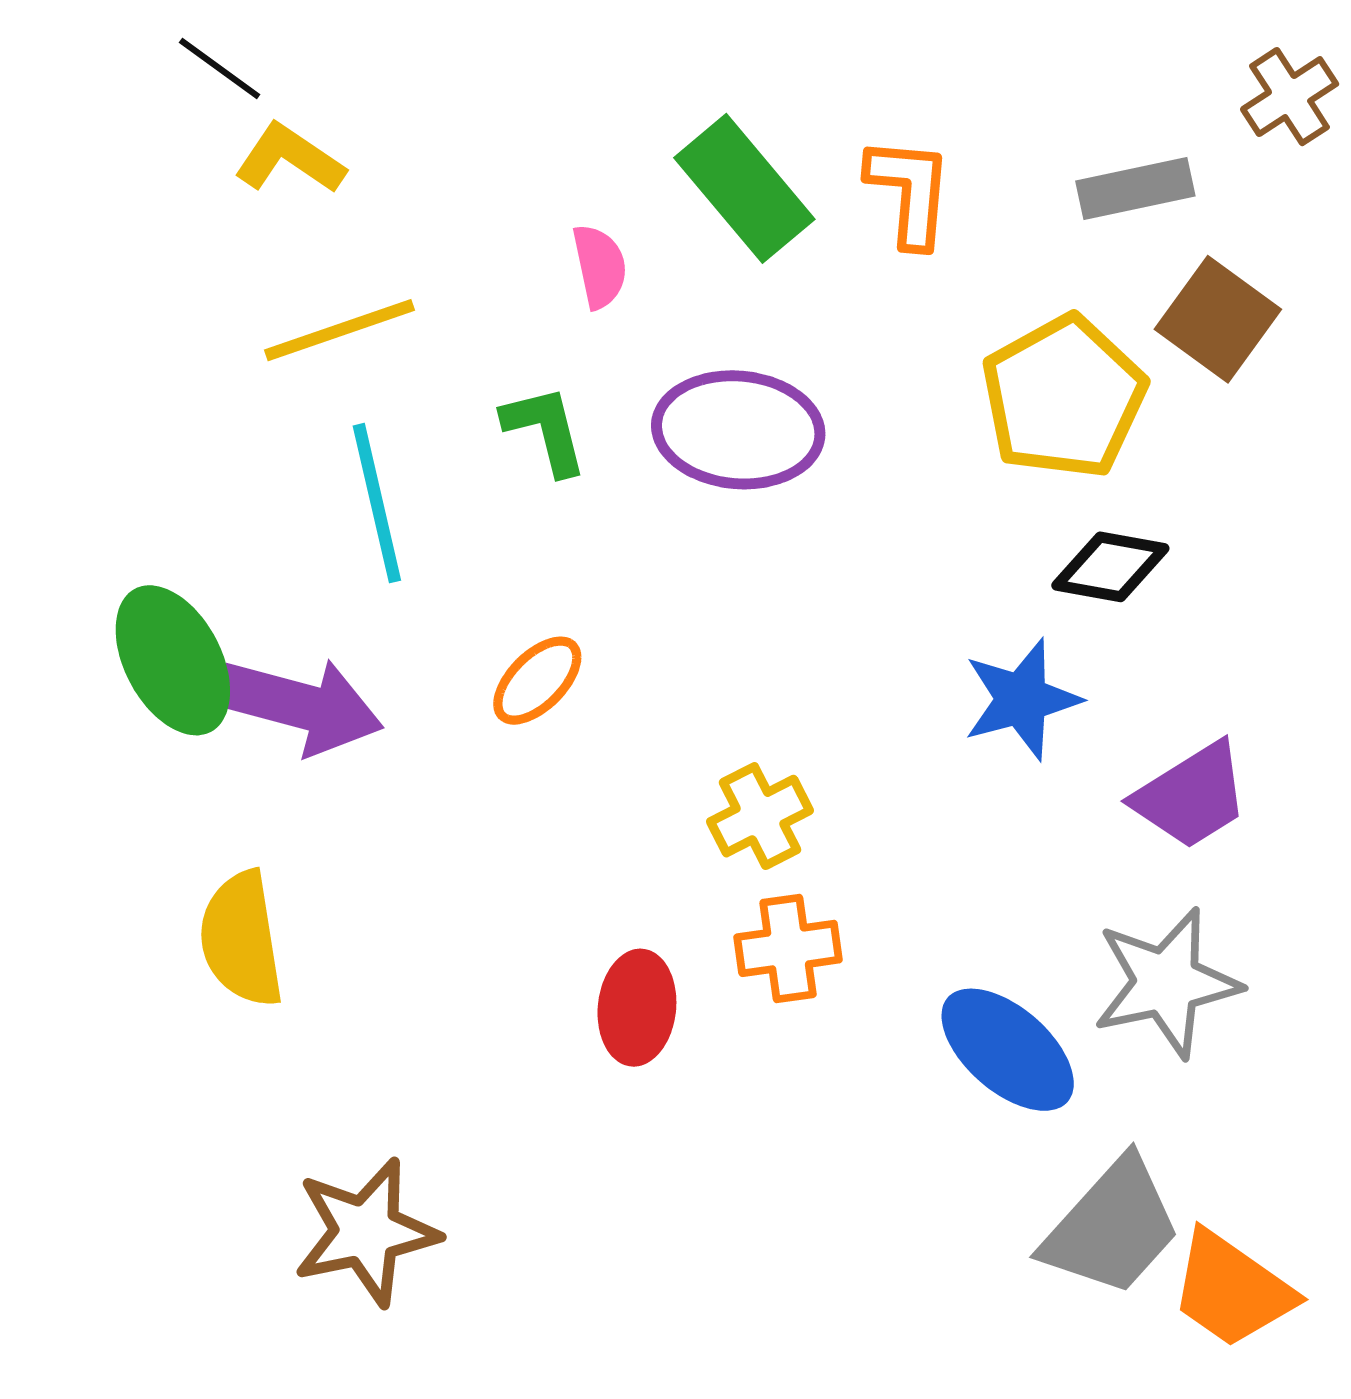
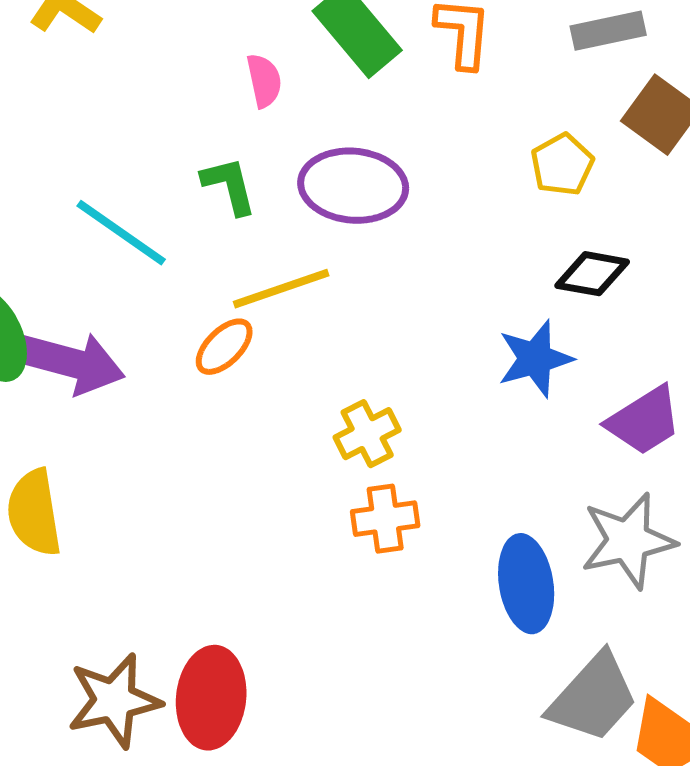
yellow line: (340, 330) -> (281, 289), moved
yellow pentagon: (1064, 397) -> (562, 165), size x0.6
cyan line: (377, 503) -> (121, 233), turned -42
red ellipse: (637, 1008) -> (211, 698), moved, size x1.4
blue ellipse: (1008, 1050) -> (526, 584), turned 40

